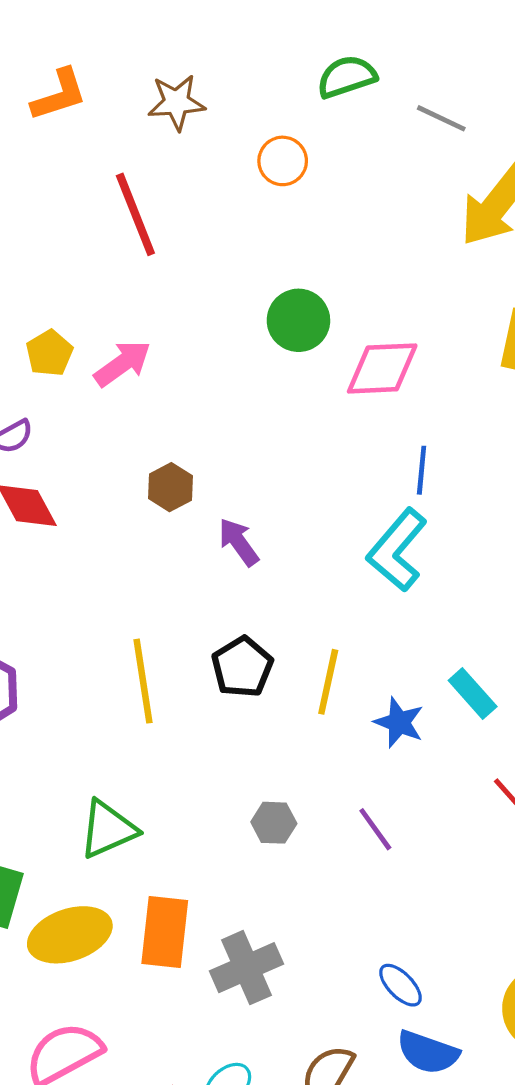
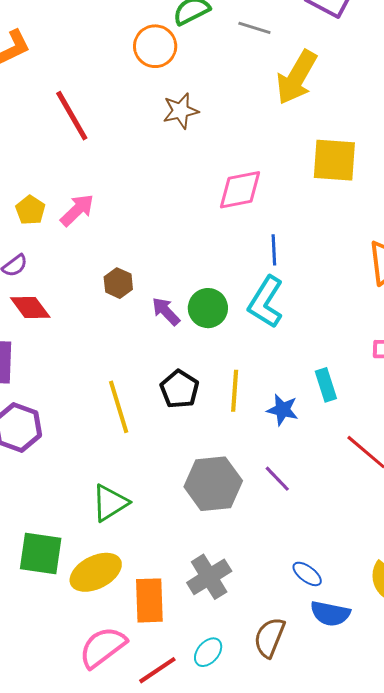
brown star: (176, 102) -> (181, 111), moved
orange circle: (283, 161) -> (155, 46), moved, size x1.4
green circle: (298, 320) -> (208, 308), moved
cyan rectangle: (473, 693) -> (326, 385), turned 32
gray hexagon: (274, 823) -> (213, 484), size x2.0
orange rectangle: (165, 932) -> (149, 600), moved

